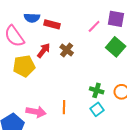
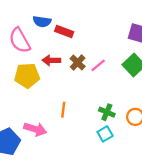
pink line: (94, 26) -> (98, 65), moved
red arrow: (44, 51) -> (51, 60), turned -133
orange line: (64, 107) -> (63, 110), moved

